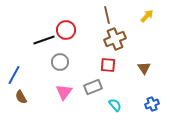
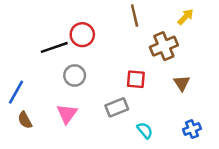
brown cross: (115, 39) -> (164, 46), moved
pink triangle: (64, 92) -> (67, 114), moved

